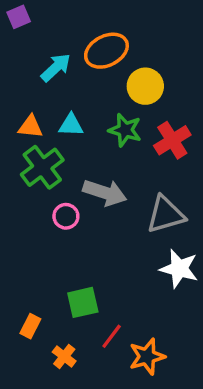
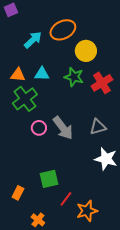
gray arrow: (105, 193) -> (63, 128), moved, turned 35
gray triangle: (166, 215) -> (98, 127), size x0.7
orange cross: (64, 356) -> (38, 220), moved

